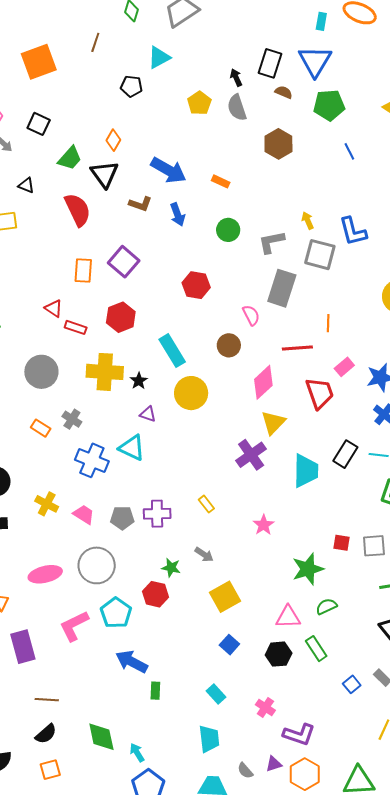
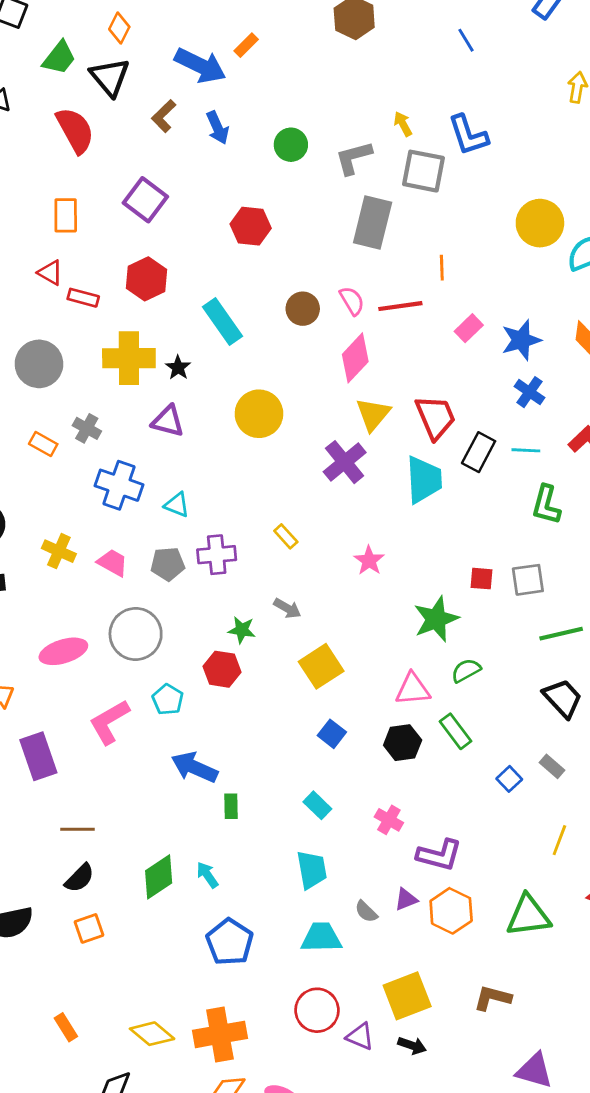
blue line: (349, 151) -> (466, 40), moved
orange rectangle: (221, 181) -> (246, 45), moved, turned -66
brown L-shape: (140, 204) -> (164, 116), turned 120
orange rectangle: (83, 270) -> (66, 215), moved
pink semicircle: (251, 315) -> (352, 301), moved
yellow circle: (191, 393) -> (259, 414), moved
red trapezoid: (320, 393) -> (435, 417), moved
purple triangle: (148, 414) -> (168, 421), moved, size x1.4
cyan triangle: (132, 448) -> (177, 505), moved, size x0.7
cyan pentagon: (116, 613) -> (168, 700), size x0.7
green diamond: (101, 737) -> (159, 877), turned 72
cyan arrow: (137, 753) -> (207, 875), moved

